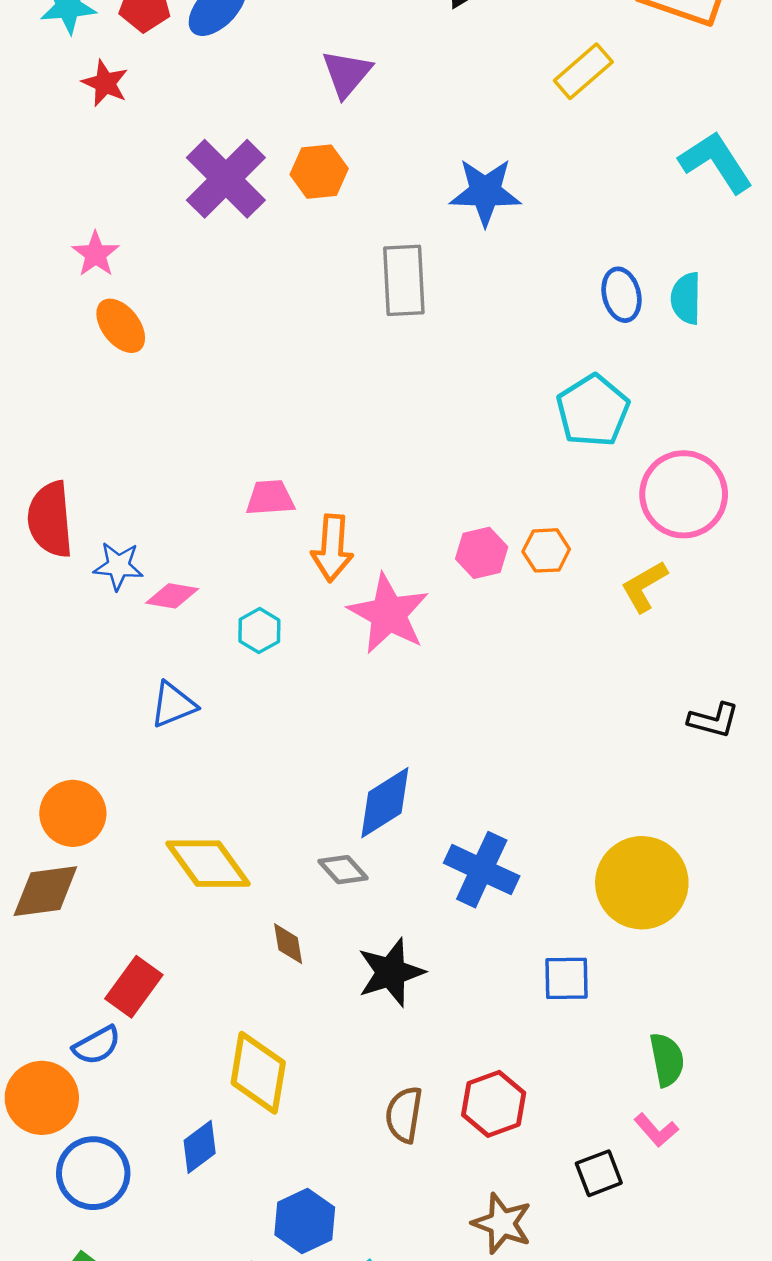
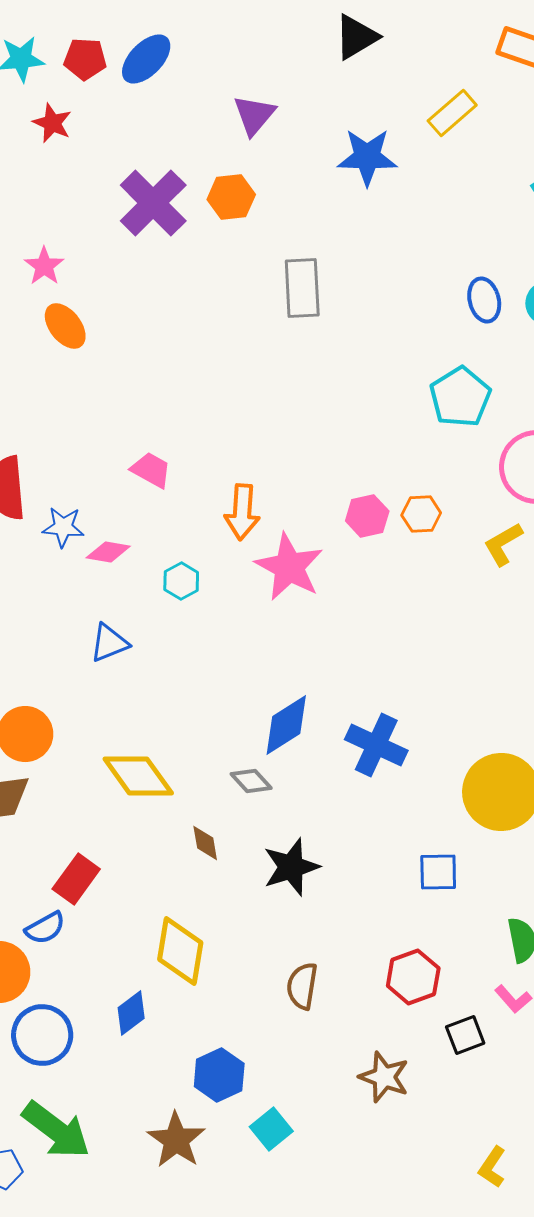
blue star: (485, 192) -> (367, 157), moved
pink trapezoid: (270, 498) -> (151, 470), moved, turned 33
blue cross: (482, 870) -> (376, 745), moved
red hexagon: (494, 1104) -> (413, 977), moved

